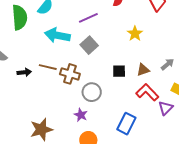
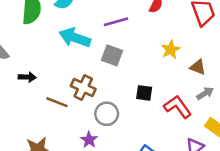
gray square: (89, 45) -> (112, 55), turned -36
brown line: (48, 67) -> (57, 102), moved
brown triangle: (143, 70) -> (198, 67), moved, turned 32
red L-shape: (147, 92) -> (178, 107), moved

